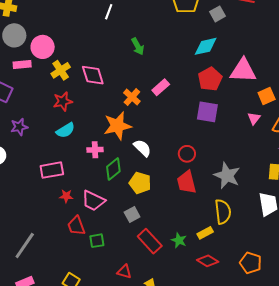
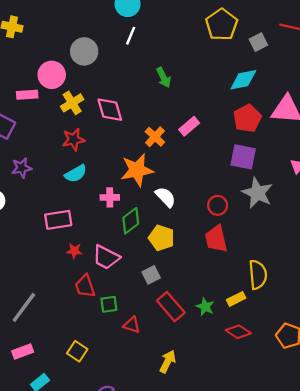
gray circle: (14, 35) -> (84, 51), moved
gray star: (227, 176) -> (257, 193), moved
red triangle: (124, 272) -> (132, 325), moved

